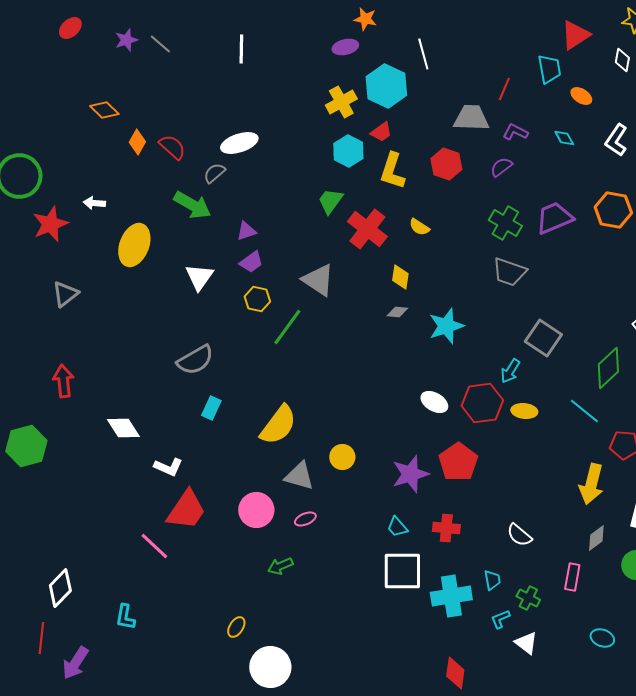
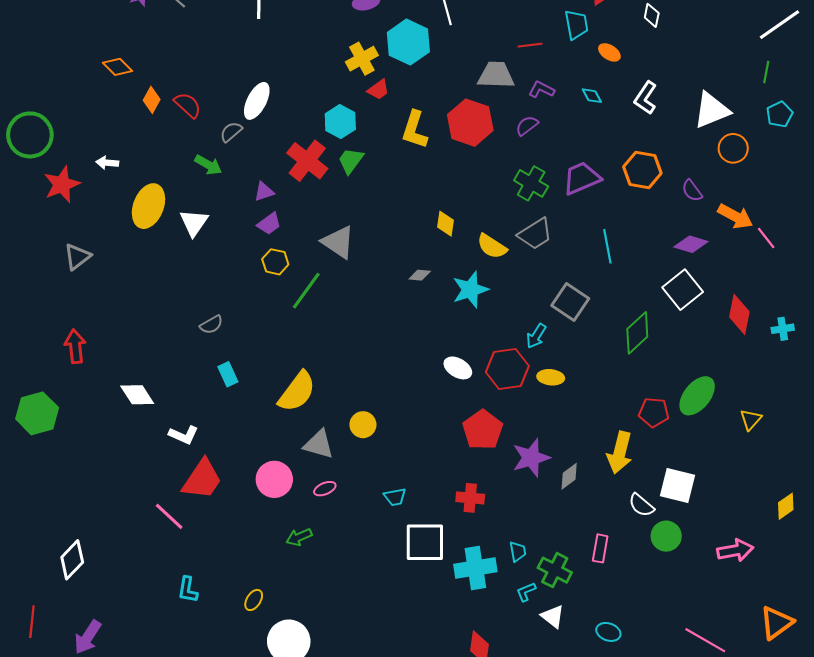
red line: (504, 89) -> (530, 45), turned 60
red trapezoid: (381, 132) -> (378, 90), moved
white ellipse: (239, 143) -> (257, 101), turned -45
cyan hexagon: (348, 151) -> (340, 122), moved
red hexagon: (446, 164) -> (470, 123), size x1.4
green arrow: (192, 205) -> (208, 165), size x0.7
yellow semicircle: (419, 227) -> (492, 246), moved, size x1.4
red cross: (367, 229) -> (307, 161), moved
gray trapezoid: (509, 272) -> (535, 234), turned -51
white triangle: (199, 277) -> (194, 223), moved
yellow diamond: (400, 277) -> (445, 224), moved
gray semicircle: (195, 360) -> (211, 325), size x0.6
cyan rectangle: (211, 408) -> (228, 374), turned -50
cyan line: (584, 411) -> (607, 246), moved, turned 40
purple star: (410, 474) -> (531, 458), moved
cyan trapezoid: (397, 527) -> (395, 497), moved, turned -60
white semicircle: (519, 535) -> (641, 505), moved
gray diamond: (596, 538) -> (569, 476), moved
green cross: (528, 598) -> (555, 570), size x1.4
cyan L-shape: (125, 617) -> (188, 590), moved
red line: (41, 638) -> (32, 622), moved
cyan ellipse: (602, 638) -> (608, 632), moved

